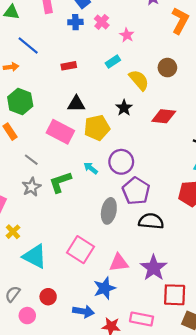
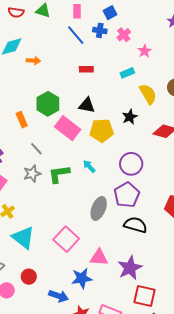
blue line: (28, 45) -> (76, 35), moved
green hexagon: (20, 101) -> (48, 104), moved
purple circle: (121, 162) -> (131, 164), moved

